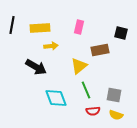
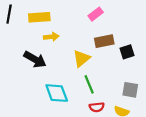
pink rectangle: (79, 27) -> (96, 14), moved, turned 40
black square: (121, 33) -> (127, 52), moved, turned -32
gray square: (114, 95) -> (130, 90), moved

